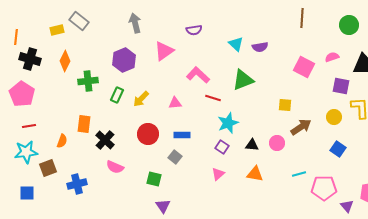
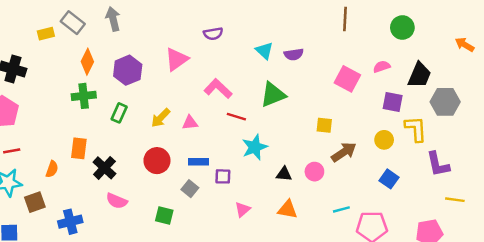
gray arrow: (135, 23) -> (113, 19), moved
orange diamond: (65, 61) -> (87, 62), moved
yellow arrow: (141, 99) -> (161, 118), moved
purple square: (222, 147) -> (223, 176), moved, turned -32

